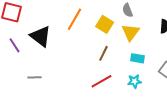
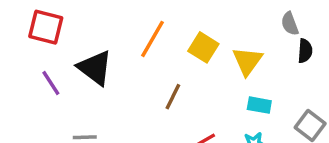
gray semicircle: (128, 10) -> (290, 24), moved
brown line: (104, 53) -> (173, 97), moved

